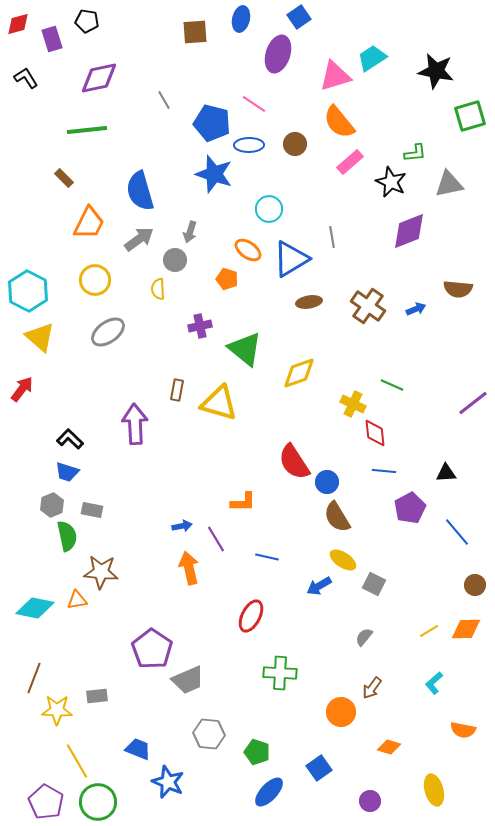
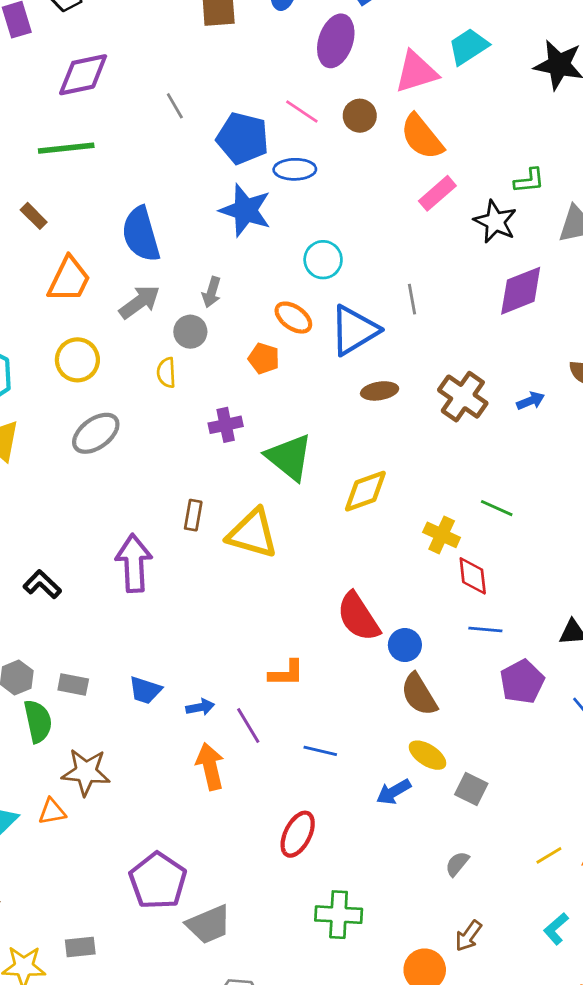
brown circle: (295, 144) -> (360, 116), moved
blue trapezoid: (67, 472) -> (145, 690), moved

